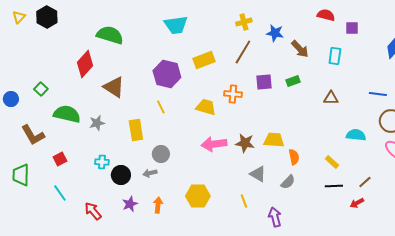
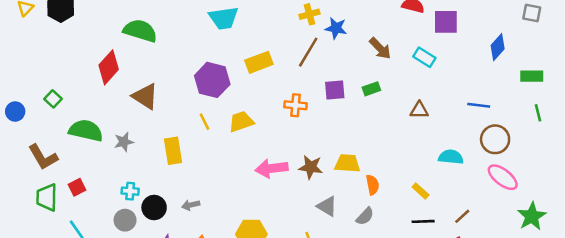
purple square: (352, 28) -> (446, 22), size x1.5
blue star: (275, 33) -> (336, 28), moved
cyan rectangle: (335, 56) -> (424, 57), turned -66
yellow trapezoid: (206, 107) -> (241, 122), moved, turned -35
gray circle: (161, 154) -> (125, 220), moved
green trapezoid: (21, 175) -> (47, 197), moved

